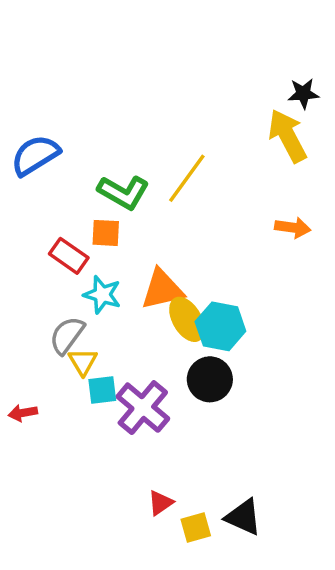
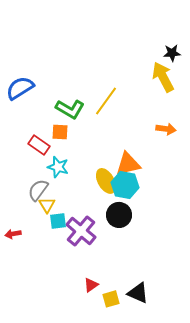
orange triangle: (162, 289) -> (128, 164), moved

